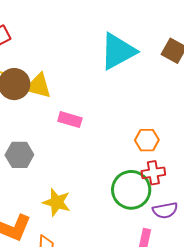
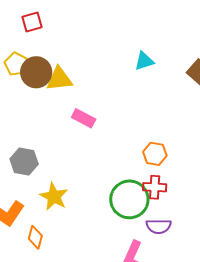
cyan triangle: (118, 51) -> (144, 61), size x0.5
yellow triangle: (38, 86) -> (59, 79), turned -32
gray hexagon: (19, 155) -> (24, 161), moved

